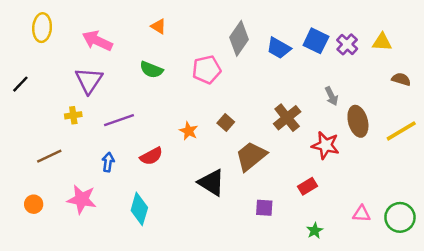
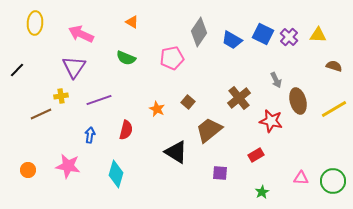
brown line: (49, 156) -> (41, 114), moved
red semicircle: (151, 156) -> (126, 130), turned -48

